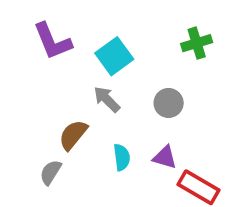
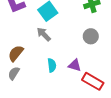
gray circle: (169, 103) -> (91, 36), moved
brown semicircle: (73, 135) -> (16, 53), moved

